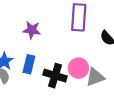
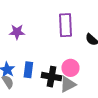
purple star: (32, 30) -> (17, 32), moved
gray triangle: (95, 77) -> (68, 84), moved

